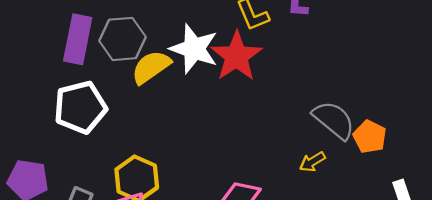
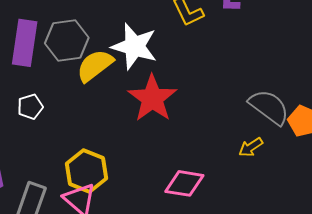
red star: (236, 56) -> (152, 98), moved
white pentagon: (80, 107) -> (30, 107), size x0.5

